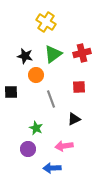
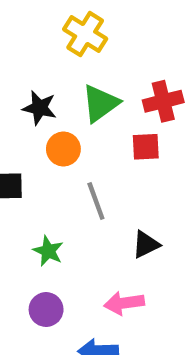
red square: (79, 87) -> (146, 147), moved
green star: (36, 128) -> (48, 251), moved

